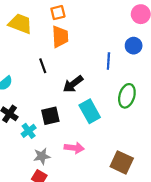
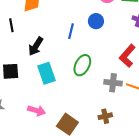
black arrow: (73, 84) -> (36, 46), turned -30
pink arrow: (74, 148) -> (36, 111), moved

